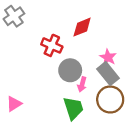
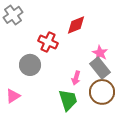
gray circle: (70, 70) -> (30, 65), moved

